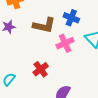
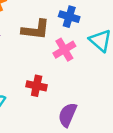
red cross: (41, 69) -> (37, 86), turned -35

